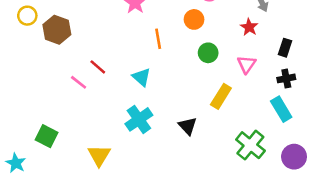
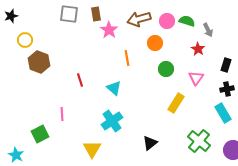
brown hexagon: (57, 30) -> (39, 62), moved
red line: (98, 67) -> (80, 80), turned 32
pink line: (79, 82) -> (62, 114), moved, turned 48
black triangle: (188, 126) -> (150, 143), moved, turned 35
green square: (47, 136) -> (40, 134), turned 36
yellow triangle: (99, 155) -> (92, 149), moved

